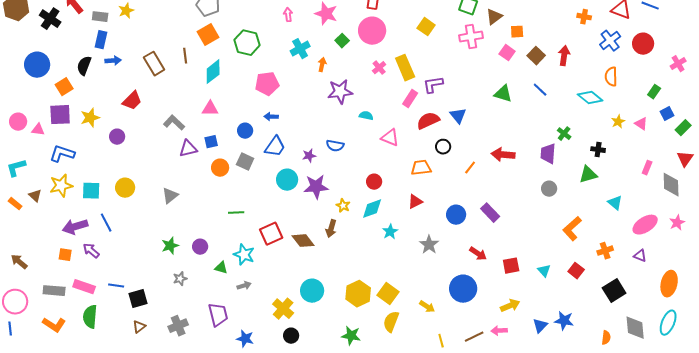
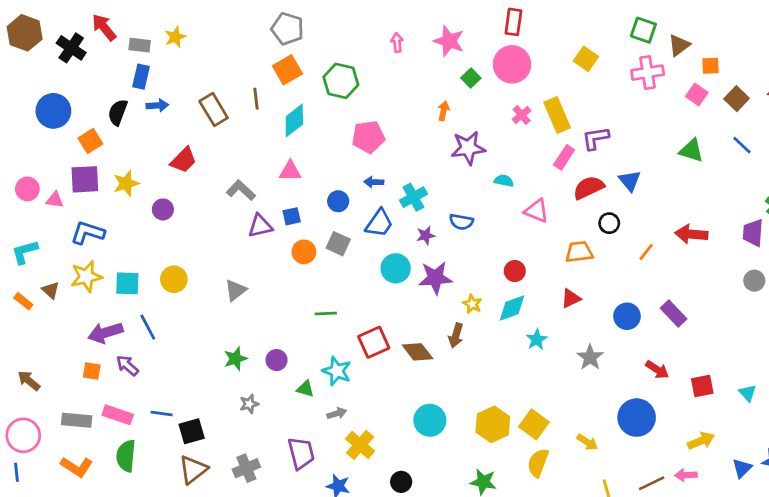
cyan cross: (300, 49) -> (413, 197), moved
yellow cross: (283, 309) -> (360, 445), moved
brown triangle: (139, 327) -> (193, 470), size x1.6

